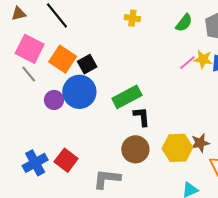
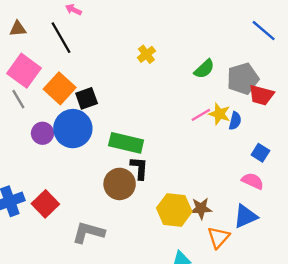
yellow cross: (132, 18) -> (146, 54), turned 35
green rectangle: (127, 97) -> (126, 143), turned 32
brown circle: (135, 149) -> (120, 184), moved

